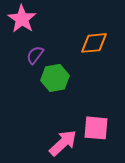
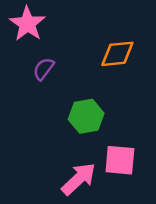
green hexagon: (55, 78) -> (86, 116), moved

